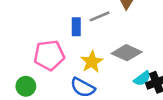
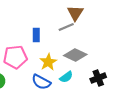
gray line: (100, 16) -> (66, 27), moved
cyan semicircle: (142, 78) -> (66, 77), moved

